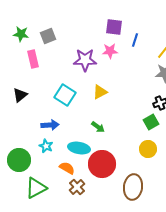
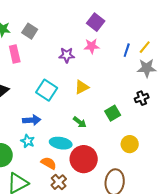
purple square: (114, 27) -> (96, 22), turned 30
gray square: (48, 36) -> (30, 31), turned -35
blue line: (135, 40) -> (127, 50), moved
purple star: (85, 60) -> (67, 55), size x0.7
green square: (151, 122) -> (113, 113), moved

